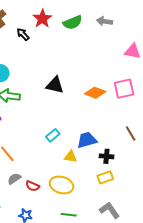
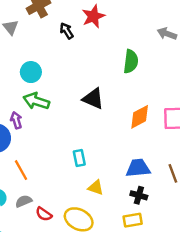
green semicircle: (73, 22) -> (131, 61), moved, turned -72
orange diamond: (95, 93) -> (140, 117), turned -60
cyan rectangle: (53, 135) -> (79, 158), turned -72
blue trapezoid: (87, 140) -> (138, 168), moved

